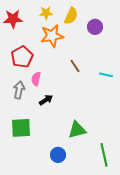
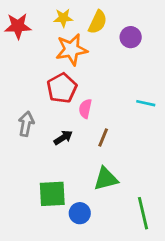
red pentagon: (22, 57) -> (62, 88), moved
brown line: (75, 66) -> (103, 138), moved, turned 56
pink semicircle: (36, 79) -> (85, 109), moved
green square: (21, 128) -> (52, 194), moved

